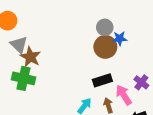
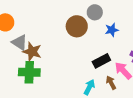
blue star: (120, 39) -> (112, 30), moved
brown circle: (105, 47) -> (77, 26), moved

